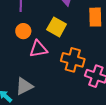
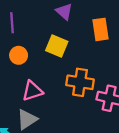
pink triangle: (38, 49) -> (32, 91), moved

